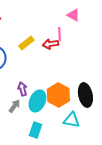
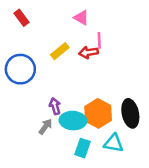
pink triangle: (73, 15) -> (81, 18), moved
cyan ellipse: (37, 101) -> (73, 121), turned 70
cyan rectangle: (35, 130) -> (83, 148), moved

